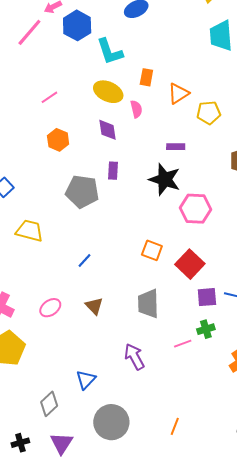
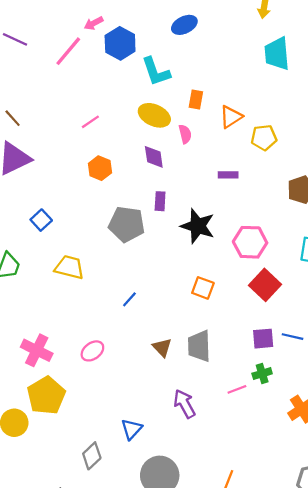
black star: (165, 179) -> (198, 226), moved
red square: (190, 264) -> (265, 285), moved
brown triangle: (94, 306) -> (162, 347), moved

